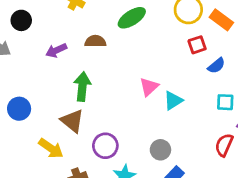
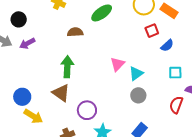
purple arrow: (56, 50) -> (27, 43), moved
blue circle: (19, 109) -> (22, 97), moved
yellow arrow: (51, 148) -> (33, 116), moved
gray circle: (160, 150) -> (138, 95), moved

